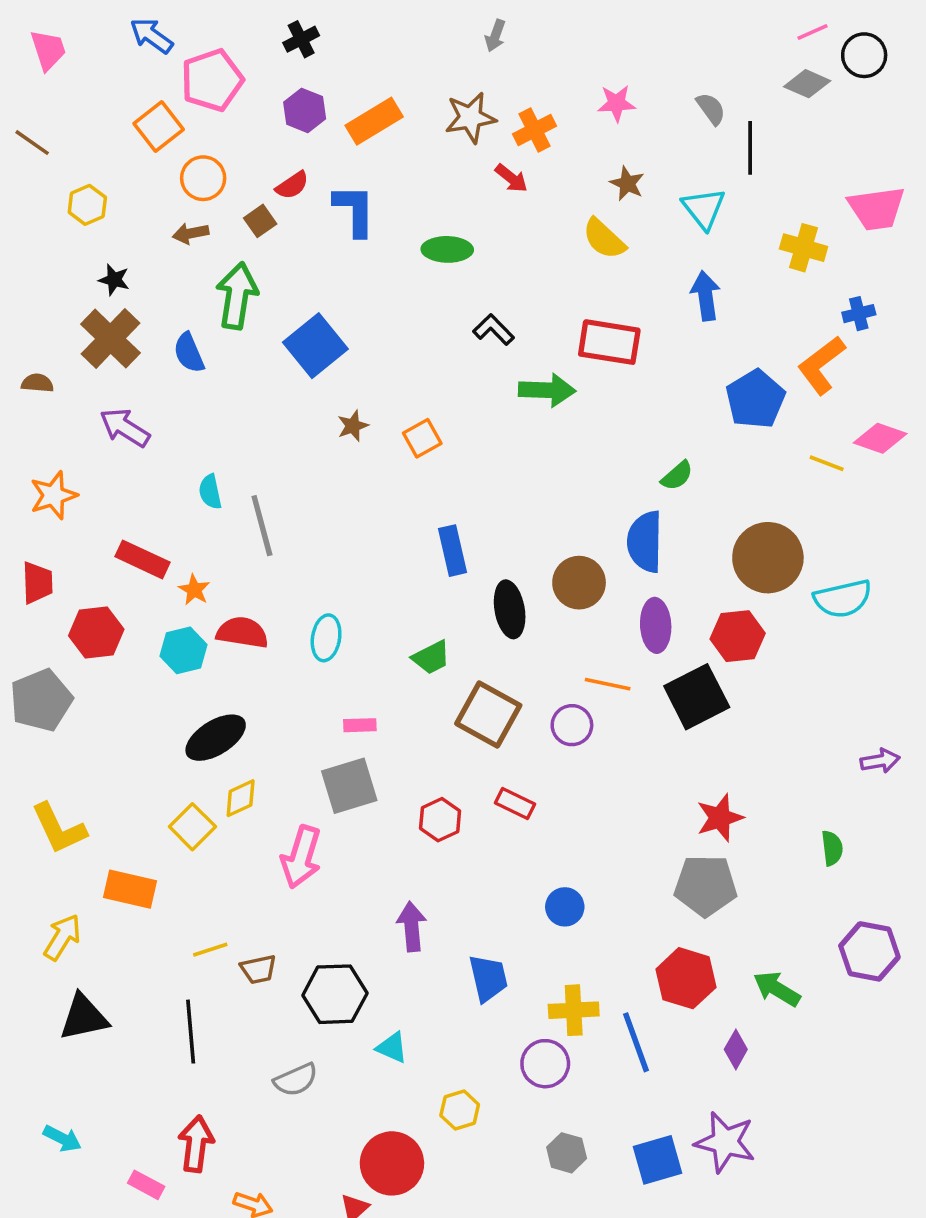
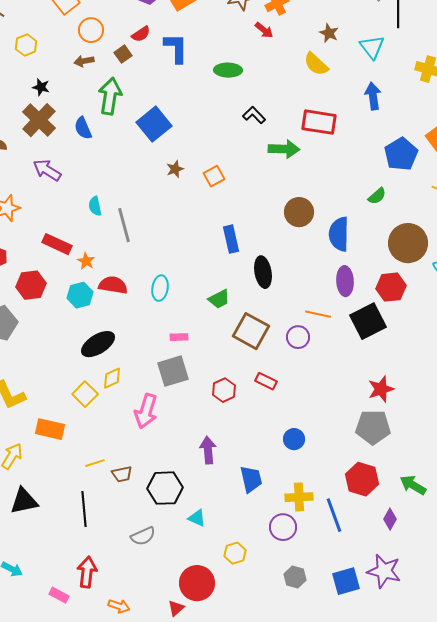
green semicircle: (677, 476) -> (377, 196), moved
brown circle: (579, 583) -> (299, 212), moved

